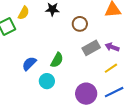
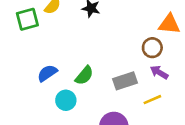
brown circle: (80, 24) -> (152, 48), moved
gray rectangle: (91, 48) -> (125, 81), moved

